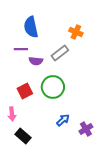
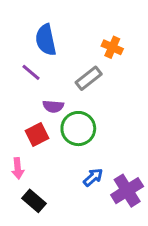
purple line: (21, 49) -> (31, 72), turned 40
purple semicircle: (36, 61) -> (53, 106), moved
purple cross: (86, 129) -> (127, 191), size x1.5

